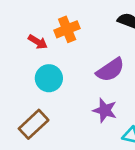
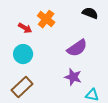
orange cross: (67, 29) -> (46, 19), turned -30
cyan circle: (49, 78) -> (23, 54), moved

